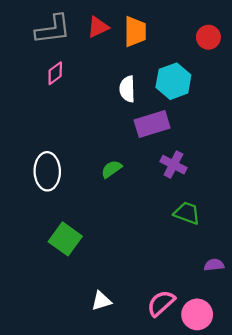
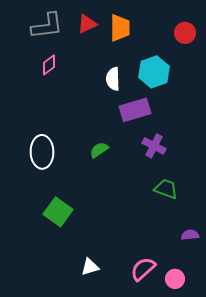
pink circle: (197, 314) -> (175, 279), size x0.7

